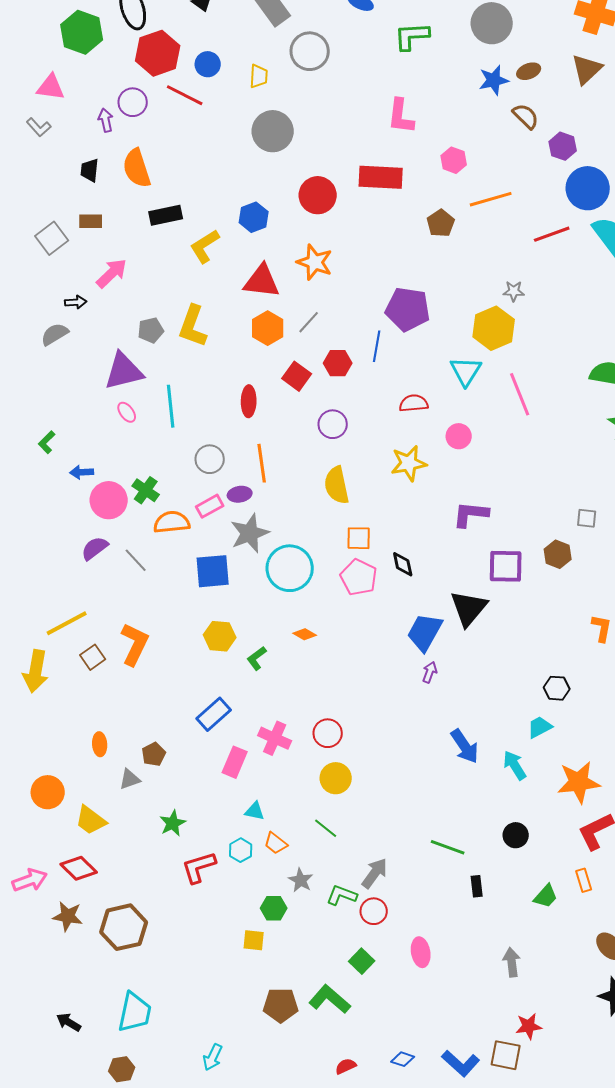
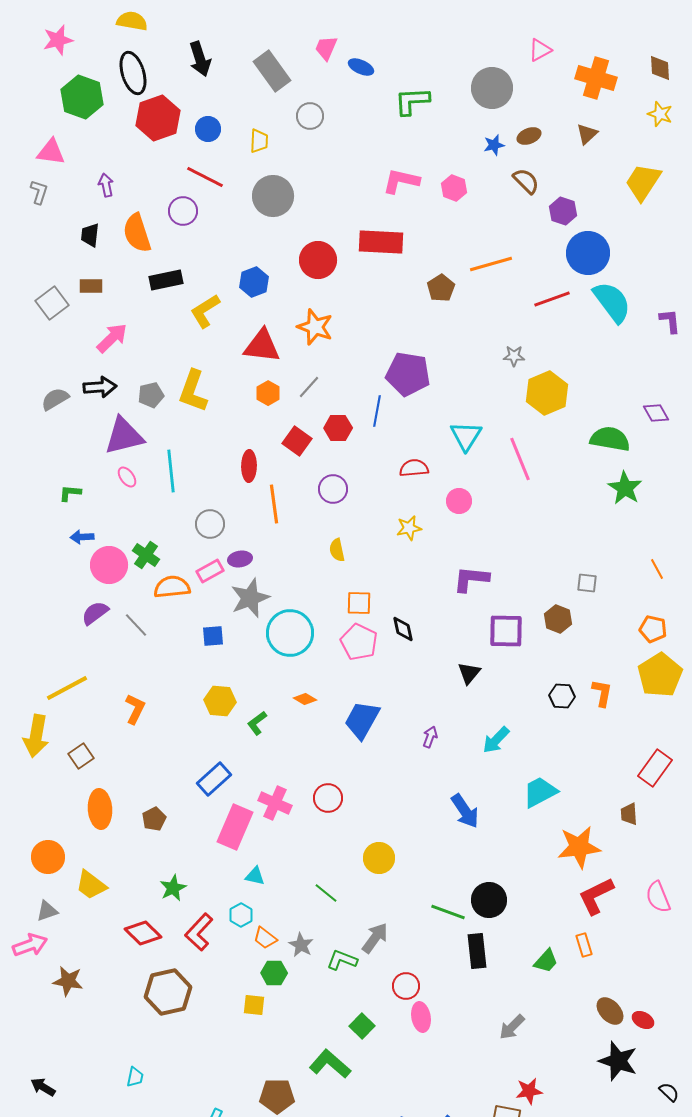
gray circle: (310, 51) -> (310, 116), size x0.7
brown triangle: (587, 69) -> (587, 134), size x0.7
blue star: (494, 80) -> (494, 145), size x0.7
red line: (185, 95) -> (205, 177), moved
purple circle: (133, 102) -> (183, 211), moved
pink L-shape: (401, 116) -> (401, 181), turned 96
gray L-shape: (39, 127) -> (39, 192), turned -120
pink hexagon: (454, 160) -> (454, 188), moved
black arrow: (76, 302) -> (100, 387), moved, size x1.5
orange hexagon: (268, 328) -> (268, 393), size x0.7
yellow hexagon: (494, 328) -> (547, 393), moved
green L-shape: (47, 442) -> (70, 493), moved, turned 50
orange line: (262, 463) -> (274, 504), moved
yellow star: (409, 463) -> (409, 528), size x0.7
yellow semicircle: (337, 485) -> (337, 550), size x0.6
blue square: (213, 571) -> (213, 636), size x0.6
black triangle: (469, 608) -> (469, 673), size x0.6
blue trapezoid: (425, 632) -> (362, 720), moved
orange L-shape: (135, 644) -> (135, 709), size x0.7
brown square: (93, 657) -> (81, 756), moved
black hexagon: (557, 688) -> (562, 696), moved
cyan trapezoid: (540, 727) -> (540, 792), size x1.4
orange ellipse: (100, 744) -> (100, 809), size x1.6
pink rectangle: (235, 762) -> (235, 827), size x1.4
cyan arrow: (515, 765) -> (496, 740), moved, turned -104
yellow circle: (336, 778) -> (379, 858), moved
gray triangle: (130, 779) -> (47, 911), moved
black circle: (516, 835) -> (489, 900), moved, size x1.4
orange trapezoid: (276, 843) -> (265, 938), moved
red L-shape: (199, 867) -> (199, 932), turned -30
red diamond: (79, 868) -> (143, 933), moved
black rectangle: (477, 886) -> (477, 951), size x1.6
red circle: (374, 911) -> (406, 986), moved
brown hexagon: (124, 927) -> (168, 992), moved
gray arrow: (512, 962) -> (512, 1027), turned -128
brown pentagon: (281, 1005) -> (277, 1096), moved
cyan trapezoid: (135, 1012) -> (135, 1077), size x0.5
black arrow: (69, 1022) -> (43, 1087), moved

